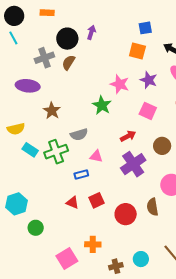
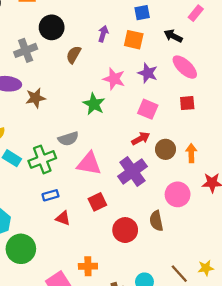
purple arrow: (91, 32) -> (103, 34), moved
brown semicircle: (68, 63) -> (74, 55), moved
brown star: (52, 111) -> (35, 98), moved, turned 30
red arrow: (128, 136) -> (141, 139), moved
pink triangle: (96, 156) -> (89, 164), size x1.6
blue rectangle: (81, 174) -> (50, 195), moved
red square: (96, 200) -> (97, 202), moved
green circle: (36, 228) -> (21, 249), size x1.6

